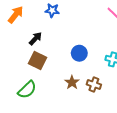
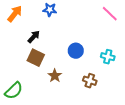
brown star: (72, 82) -> (55, 76), moved
green semicircle: (27, 90) -> (14, 91), moved

